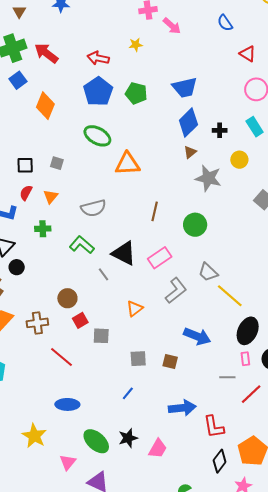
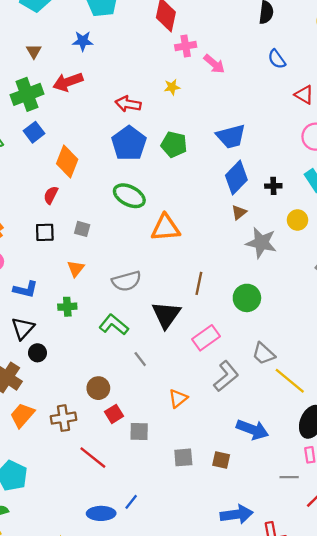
red arrow: (46, 53) -> (68, 82), moved, turned -55
red semicircle: (26, 193) -> (51, 195), moved
black triangle: (124, 253) -> (166, 315), moved, turned 40
blue line: (128, 393) -> (131, 502), moved

